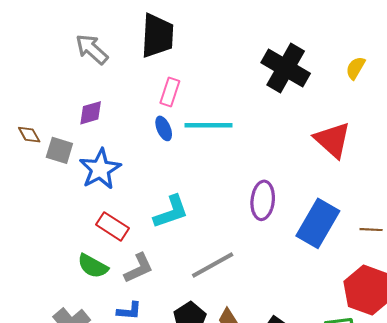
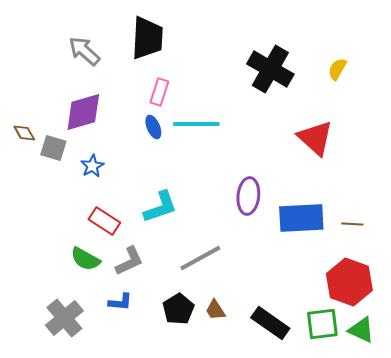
purple diamond: (91, 113) -> (83, 112), size x1.6
blue star: (100, 169) -> (92, 166), size x0.6
blue rectangle: (318, 223) -> (301, 218), turned 57

